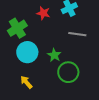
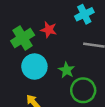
red star: (43, 13) -> (49, 30), moved

